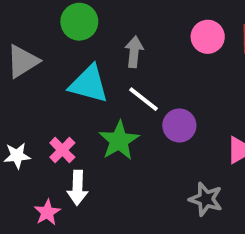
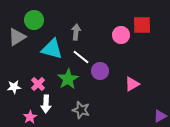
green circle: (79, 22) -> (34, 20), moved
pink circle: (208, 37) -> (121, 35), moved
gray star: (206, 199) -> (81, 110), moved

